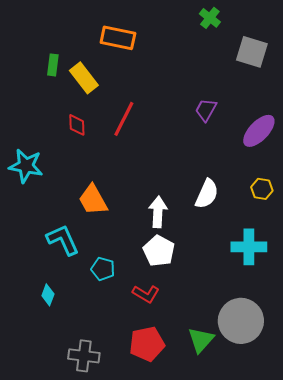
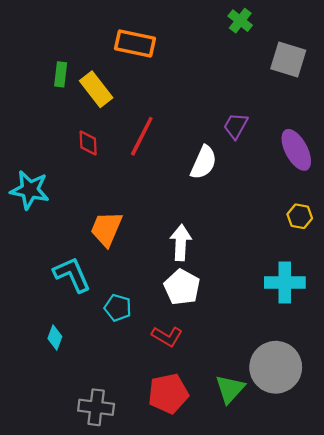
purple ellipse: (259, 131) -> (296, 150), turned -72
white semicircle: (207, 194) -> (204, 162), moved
orange trapezoid: (93, 200) -> (106, 229), turned 52

